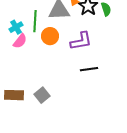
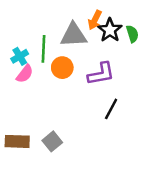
black line: (89, 69) -> (111, 109), turned -54

